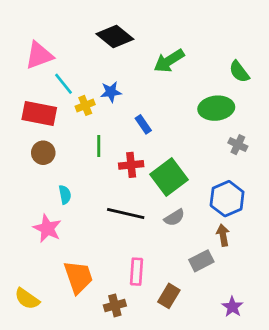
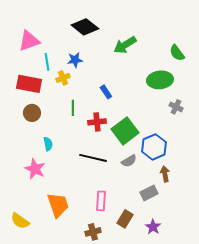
cyan line: (64, 84) -> (47, 62), turned 30
blue star: (111, 92) -> (75, 60), moved
blue hexagon: (227, 199) -> (154, 147), moved
brown cross: (115, 305) -> (93, 232), moved
purple star: (232, 307) -> (153, 227), moved

